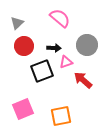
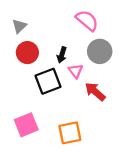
pink semicircle: (60, 18) -> (87, 20), moved
black arrow: (54, 48) -> (62, 55), turned 104
pink triangle: (66, 62) -> (76, 71), turned -48

